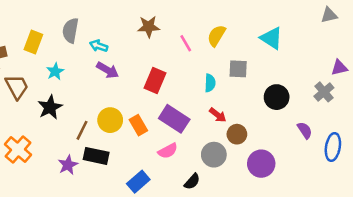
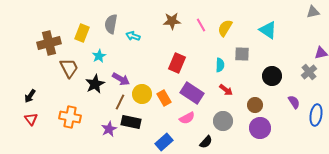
pink line: (186, 43) -> (201, 25), moved
purple arrow: (108, 70) -> (121, 79), moved
brown circle: (237, 134) -> (255, 105), moved
orange cross: (18, 150) -> (70, 117), turned -30

